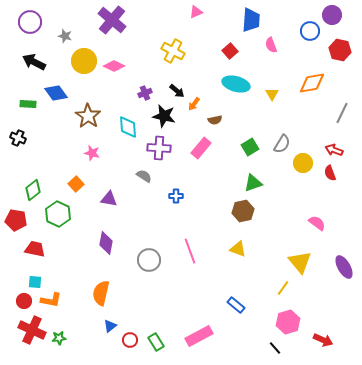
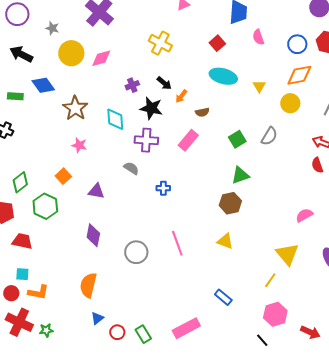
blue circle: (310, 31) -> (297, 44), moved
pink diamond: (114, 66) -> (101, 58), turned -40
yellow circle: (303, 163) -> (290, 103), moved
pink semicircle: (317, 223) -> (304, 215), turned -66

